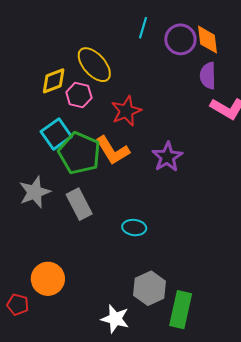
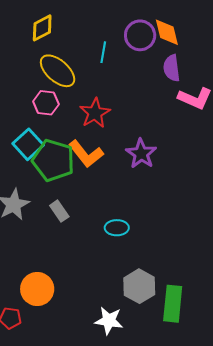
cyan line: (143, 28) -> (103, 52), moved
yellow diamond: (54, 81) -> (42, 28), moved
gray rectangle: (79, 204) -> (59, 211), size x0.7

